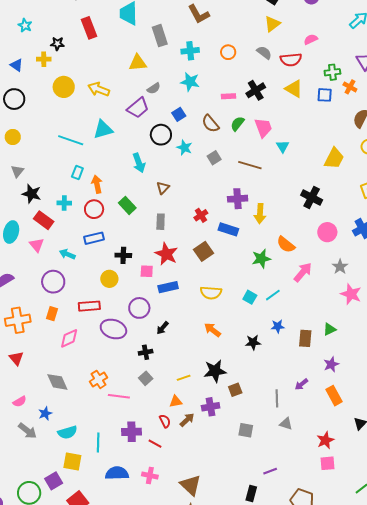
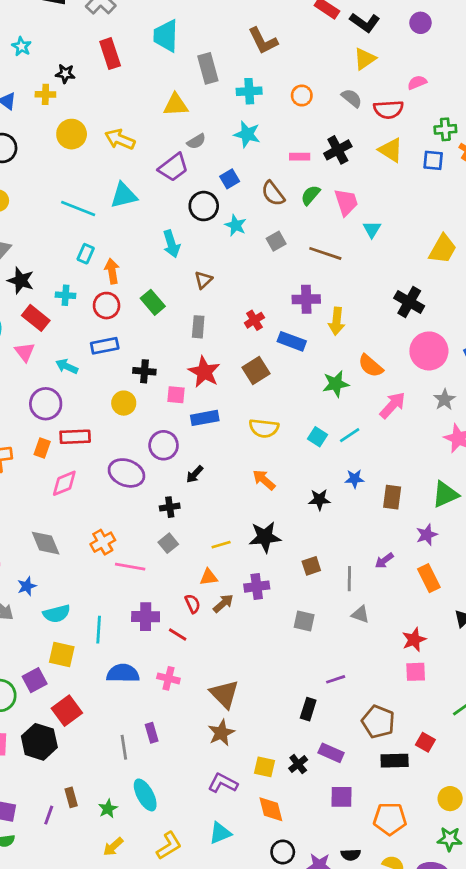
pink circle: (327, 232) -> (429, 351), size x1.4
red rectangle: (89, 306) -> (75, 437), moved
green triangle: (330, 329) -> (445, 494), moved, size x1.5
brown square: (235, 390) -> (311, 566), moved

